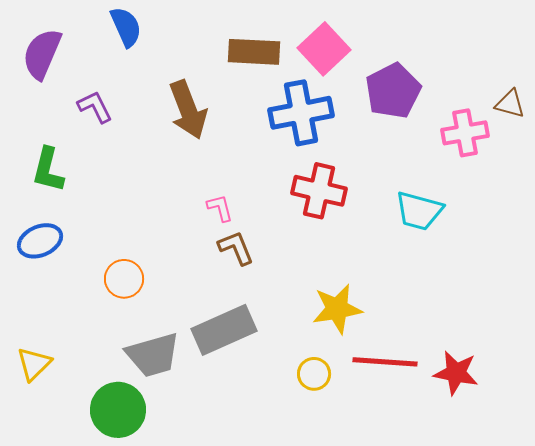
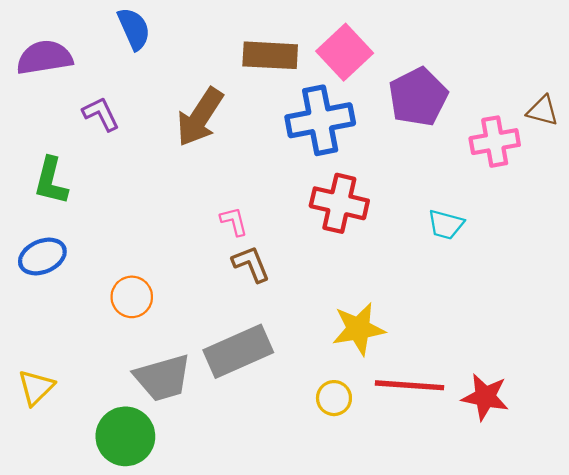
purple semicircle: (42, 54) -> (45, 57), turned 58
brown arrow: (188, 110) -> (200, 117), turned 54
cyan trapezoid: (419, 211) -> (446, 225), size x0.7

